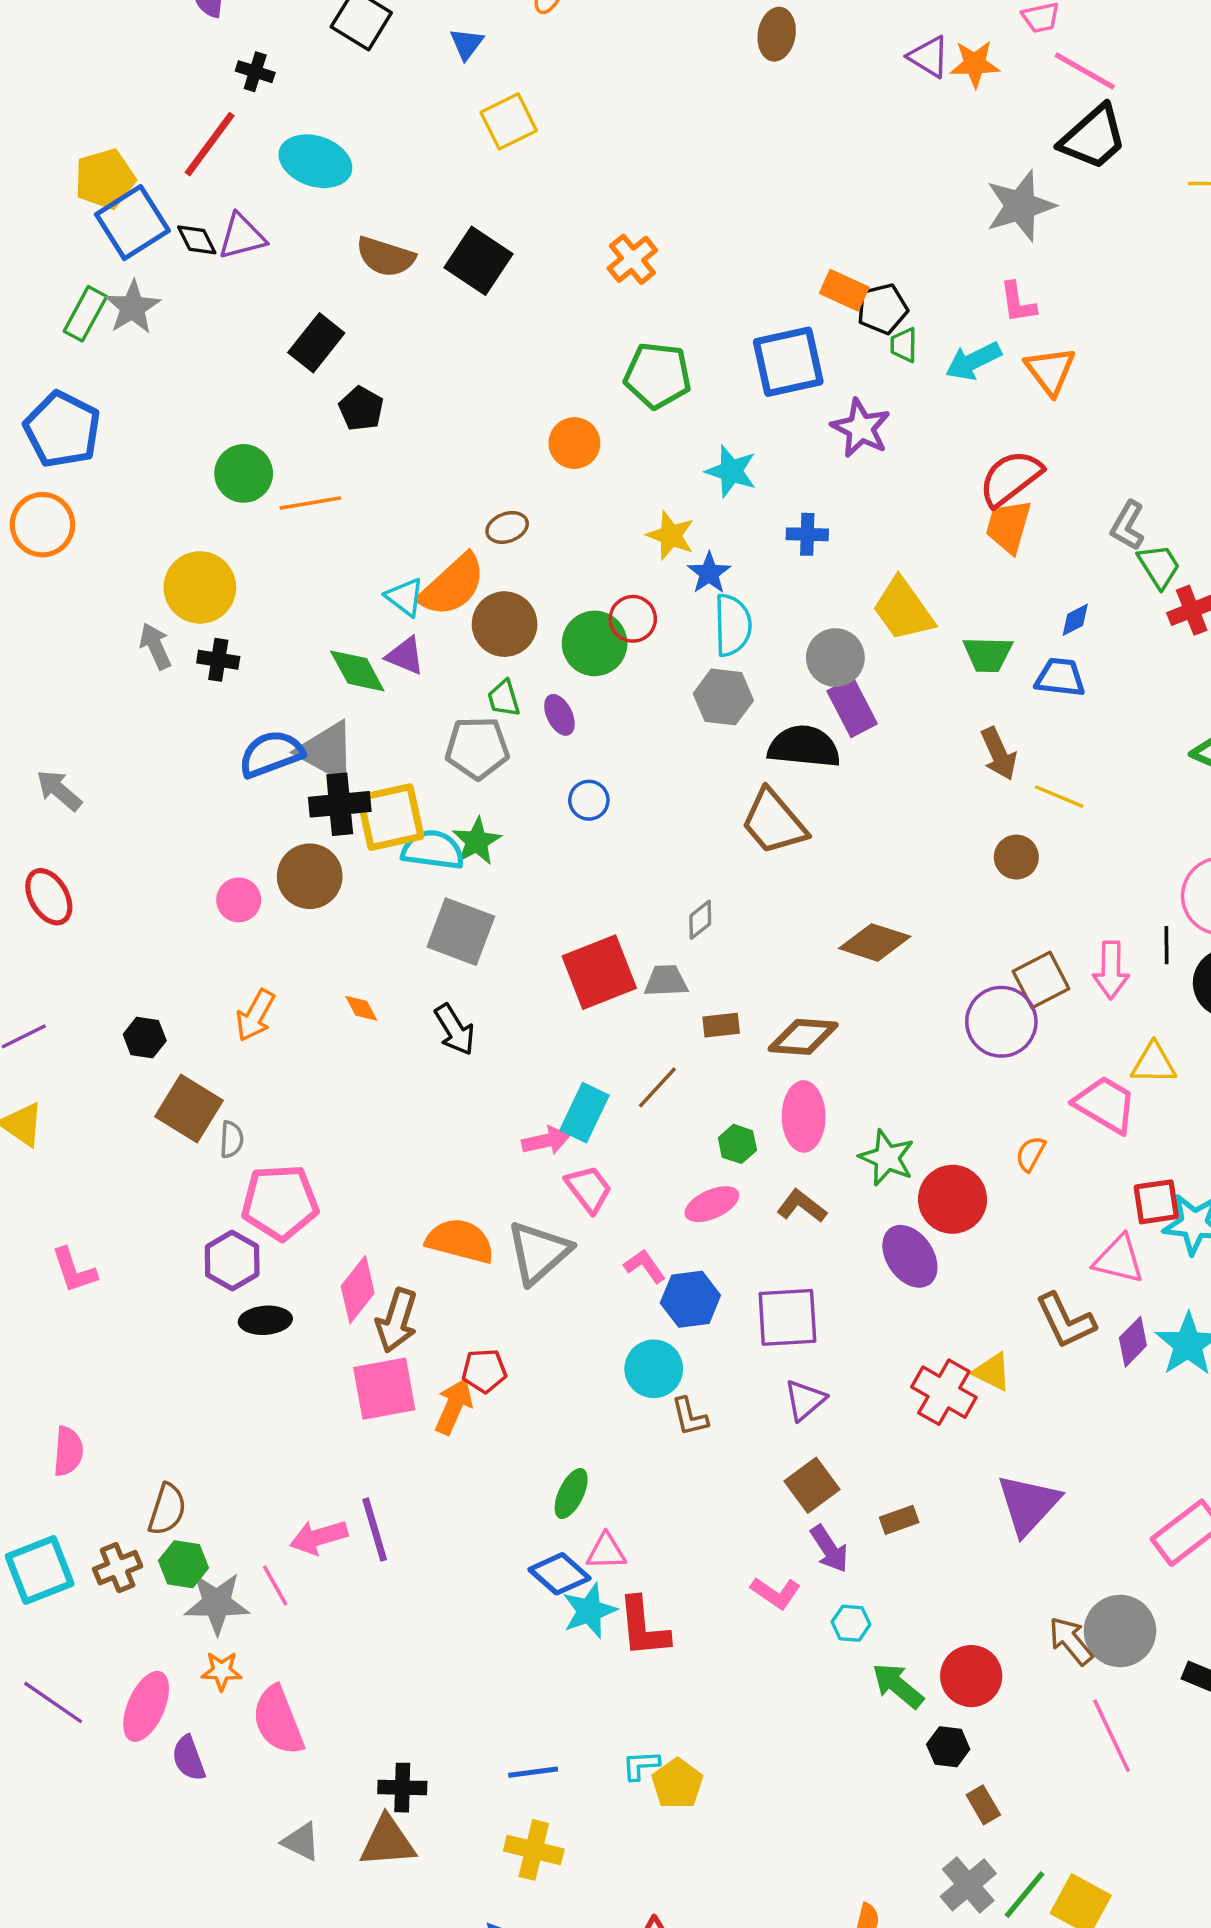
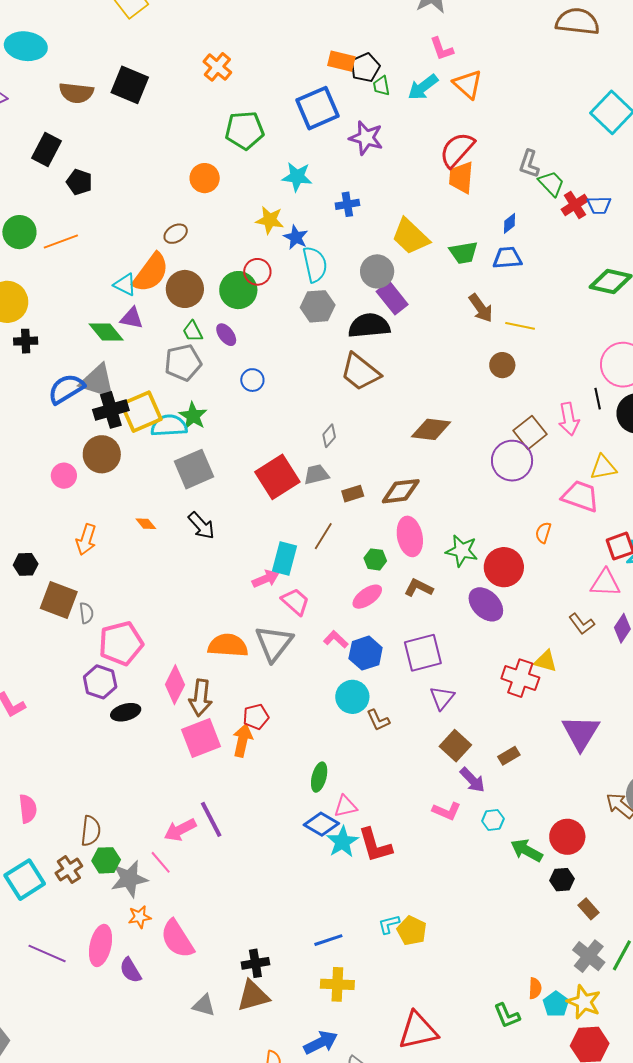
gray square: (461, 932) -> (194, 469), turned -33
brown L-shape: (1065, 1321) -> (582, 624), size x0.7

